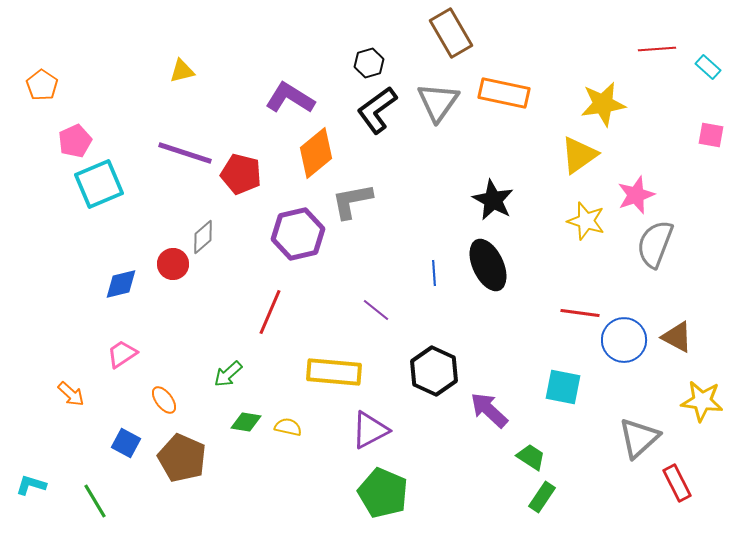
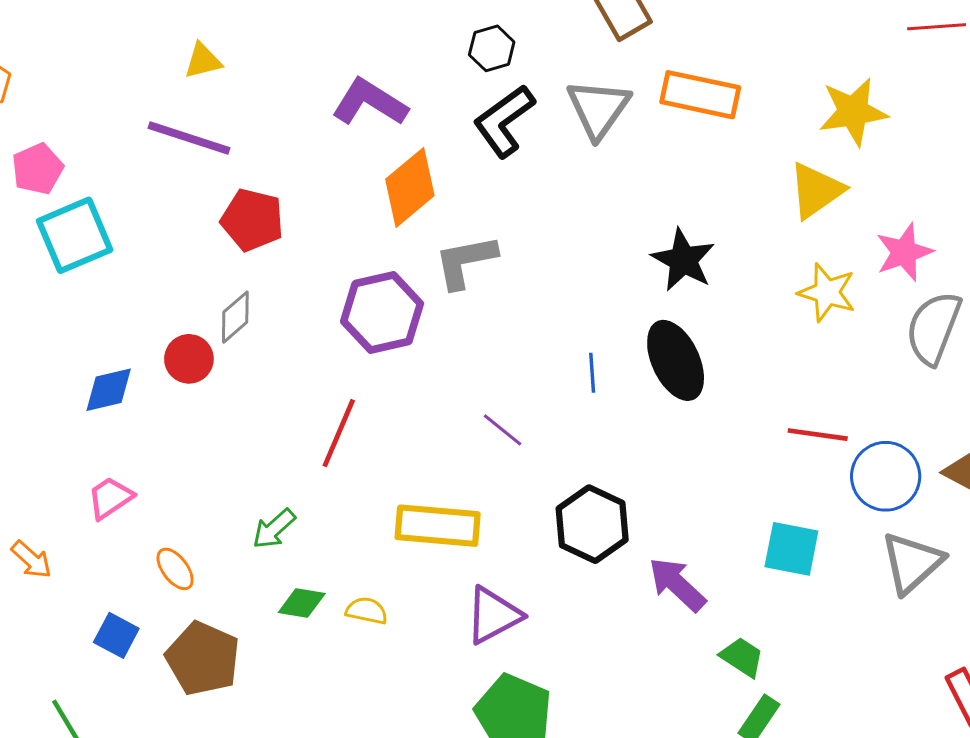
purple line: (185, 153) -> (189, 138), moved
red pentagon: (241, 174) -> (252, 220), moved
gray triangle: (639, 438) -> (912, 563), moved

